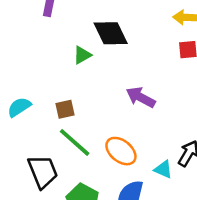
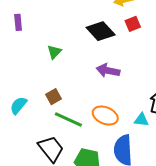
black diamond: (111, 33) -> (101, 31), moved

